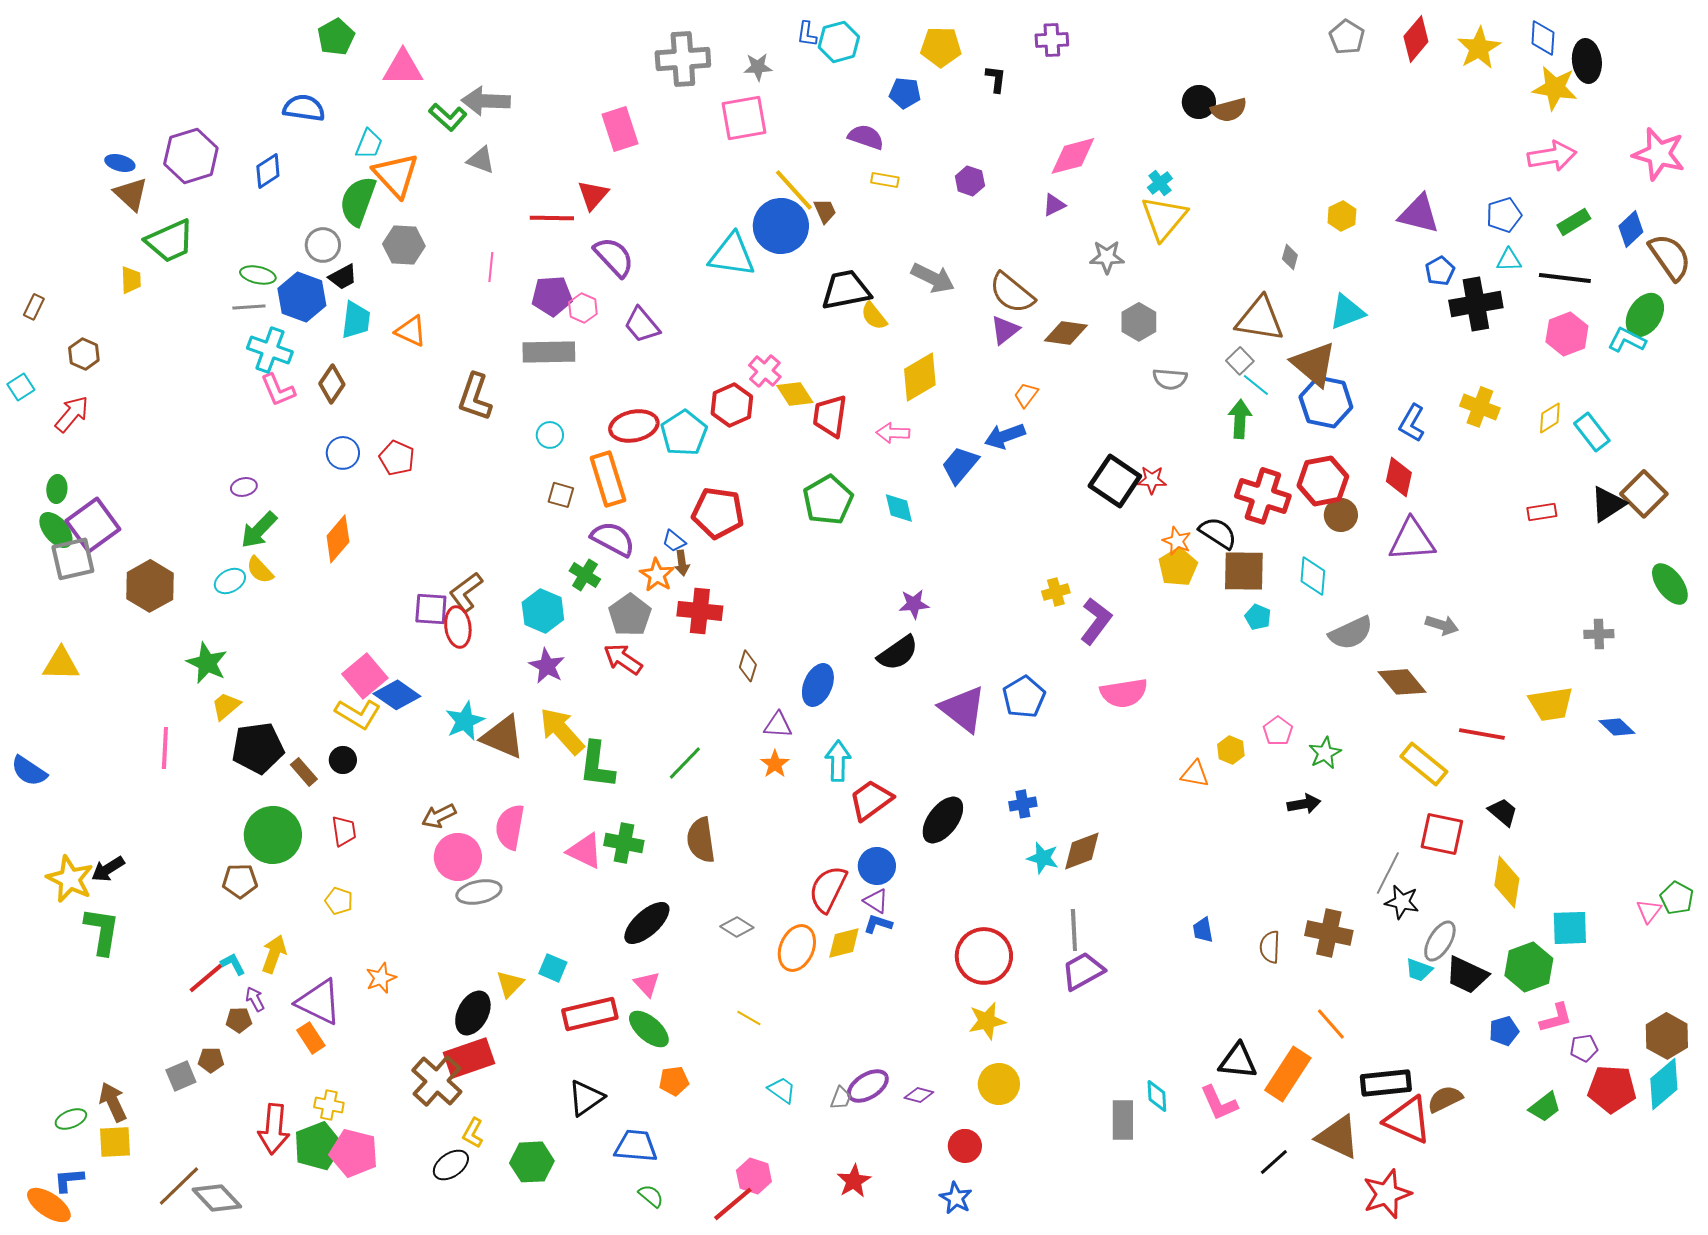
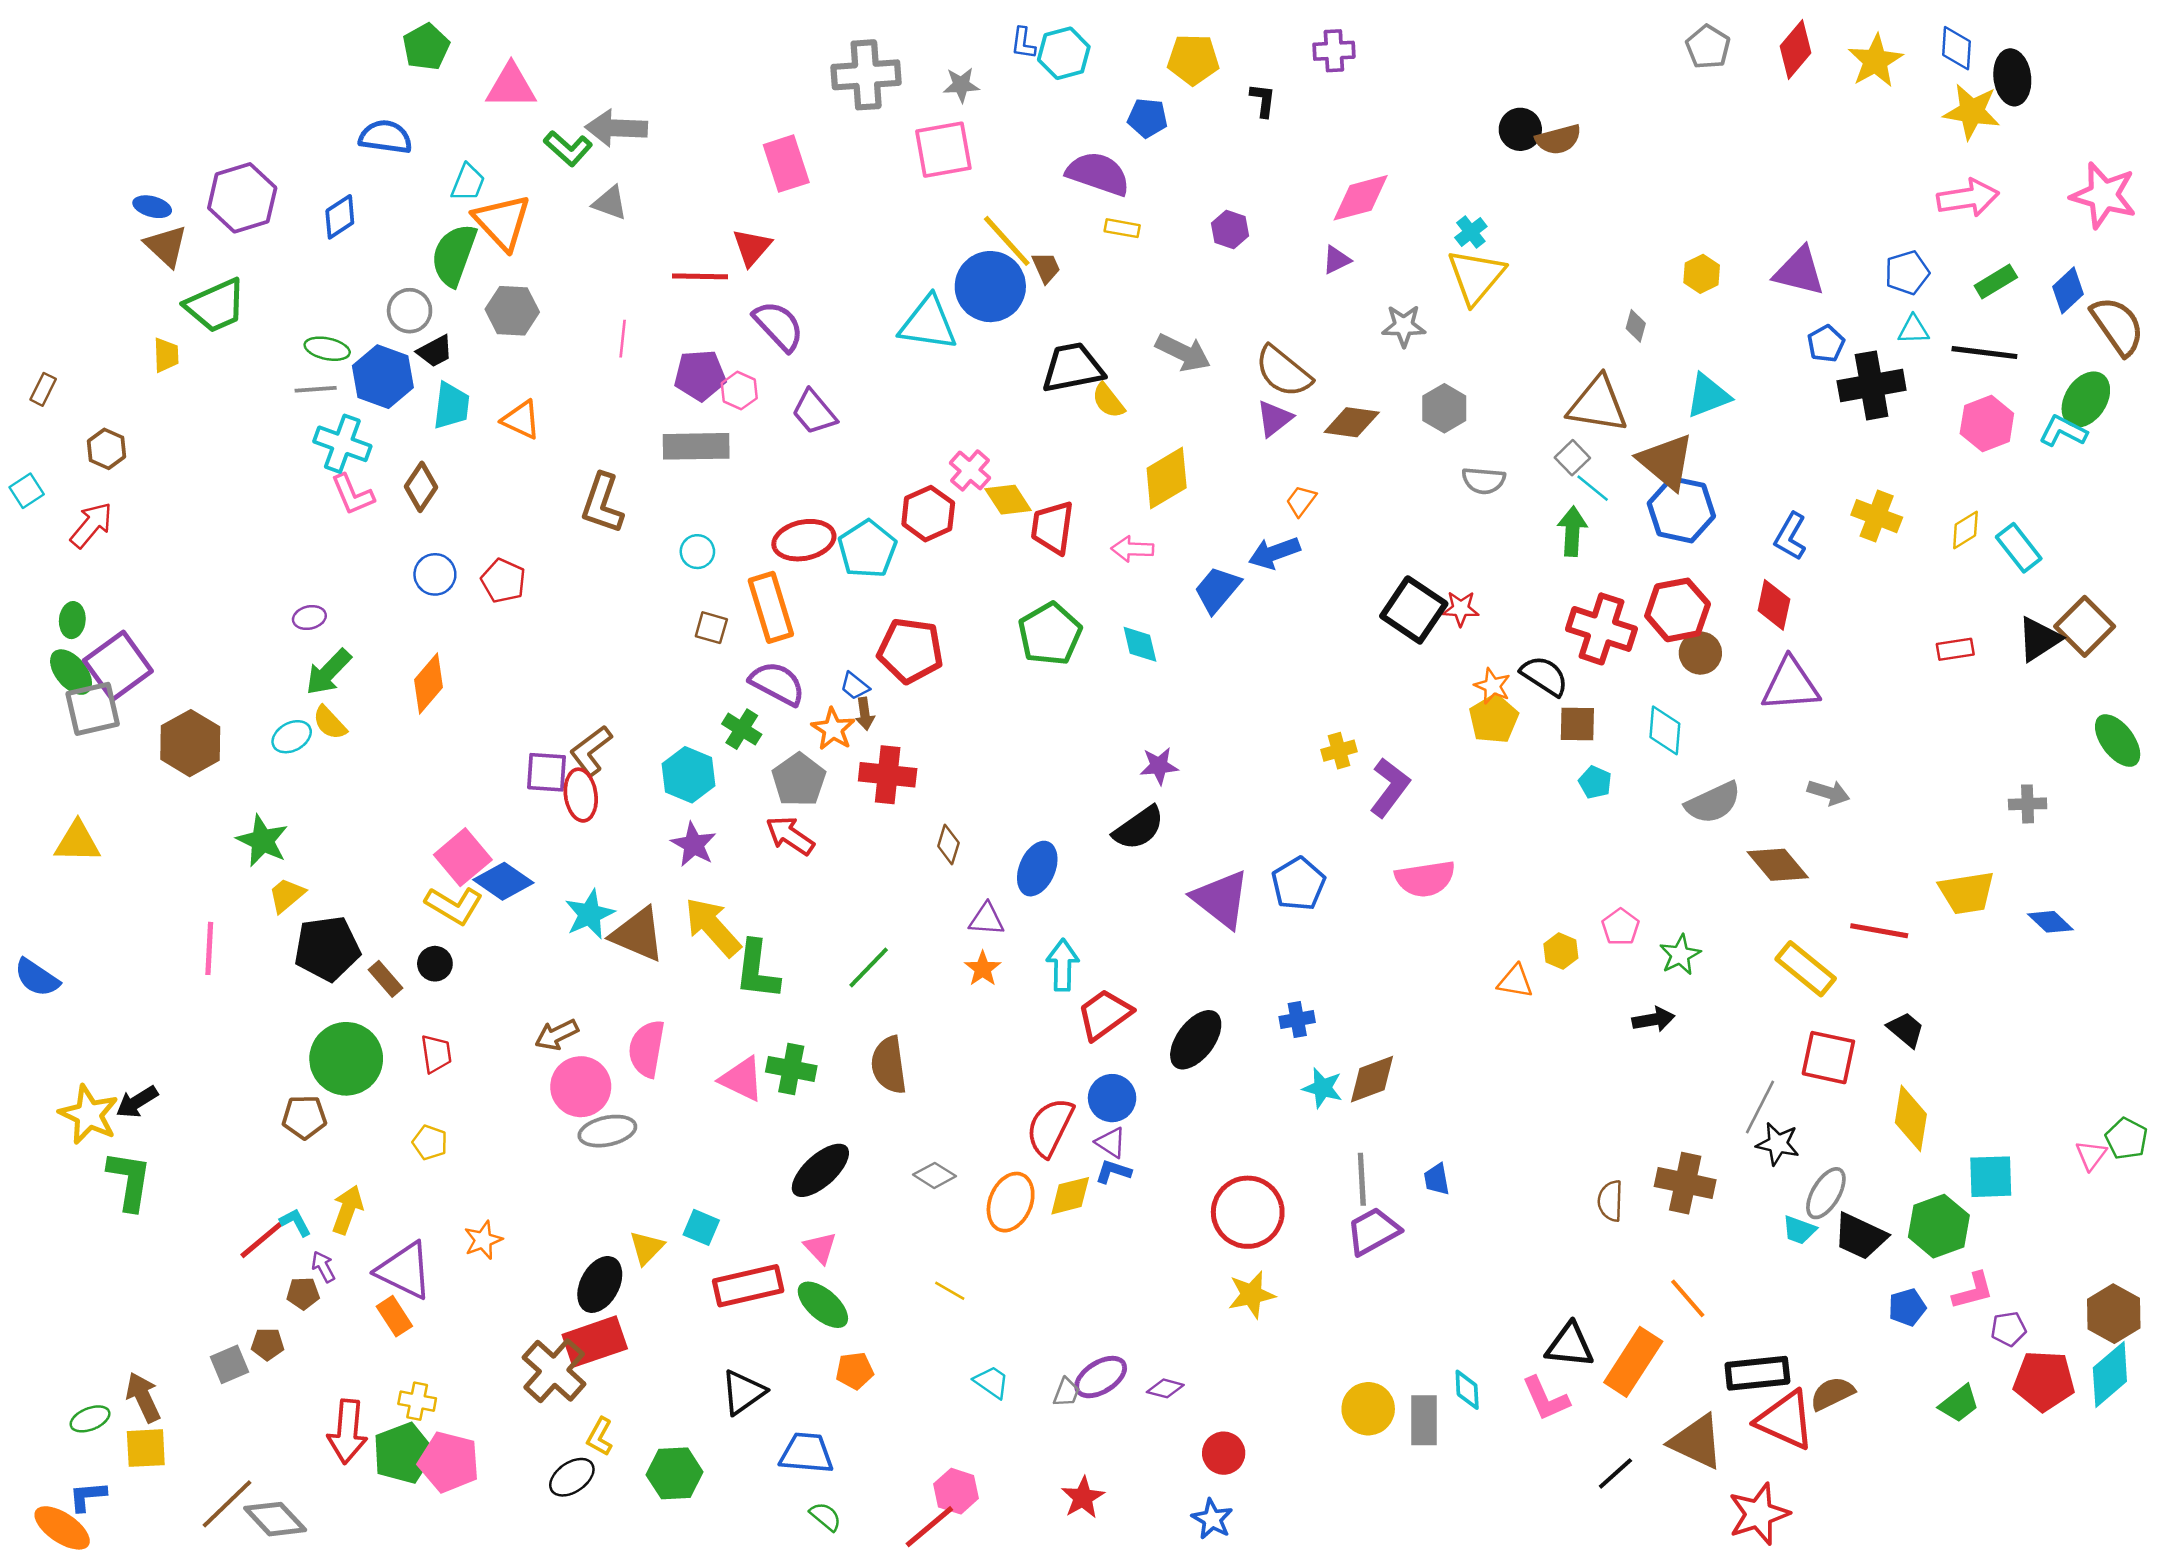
purple semicircle: (866, 137) -> (1098, 174), size x1.4
brown square: (1244, 571) -> (1577, 724), size x0.7
blue trapezoid: (1203, 930) -> (1437, 1179), moved
yellow circle: (999, 1084) -> (1368, 1409), moved

